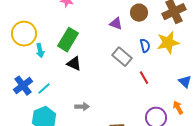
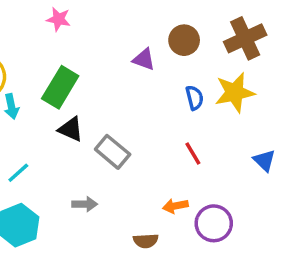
gray rectangle: (122, 57) -> (113, 152), moved
orange arrow: (178, 108) -> (175, 206), moved, turned -72

